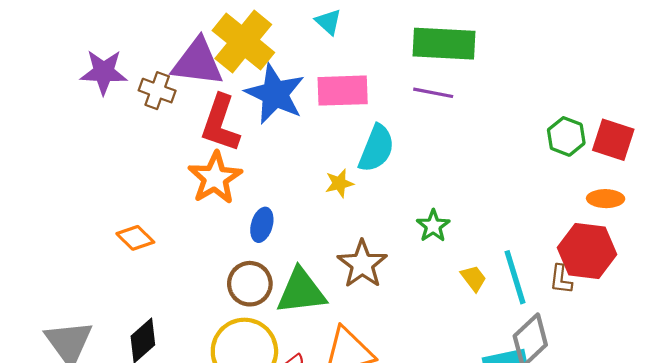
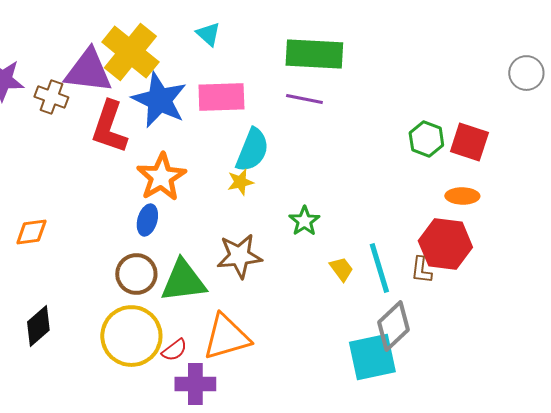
orange star: (215, 178) -> (161, 177), moved
yellow star: (339, 183) -> (240, 182), moved
orange diamond: (135, 238) -> (31, 232), turned -52
brown star: (362, 264) -> (239, 256), turned 30

